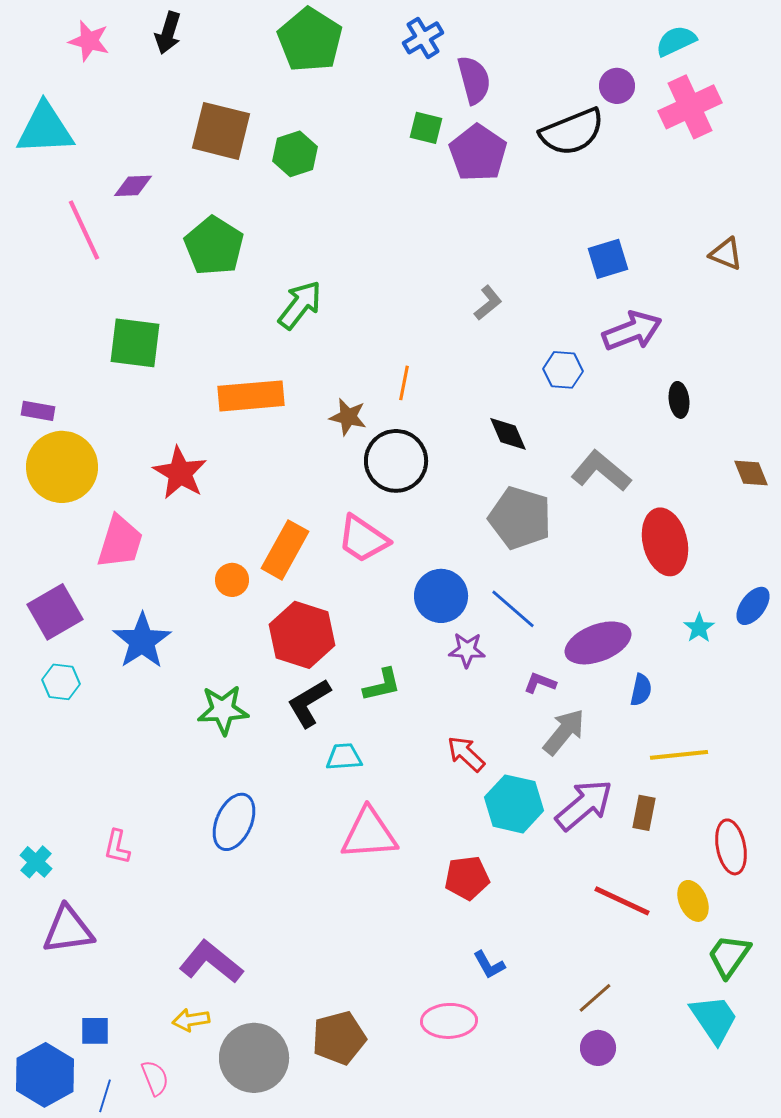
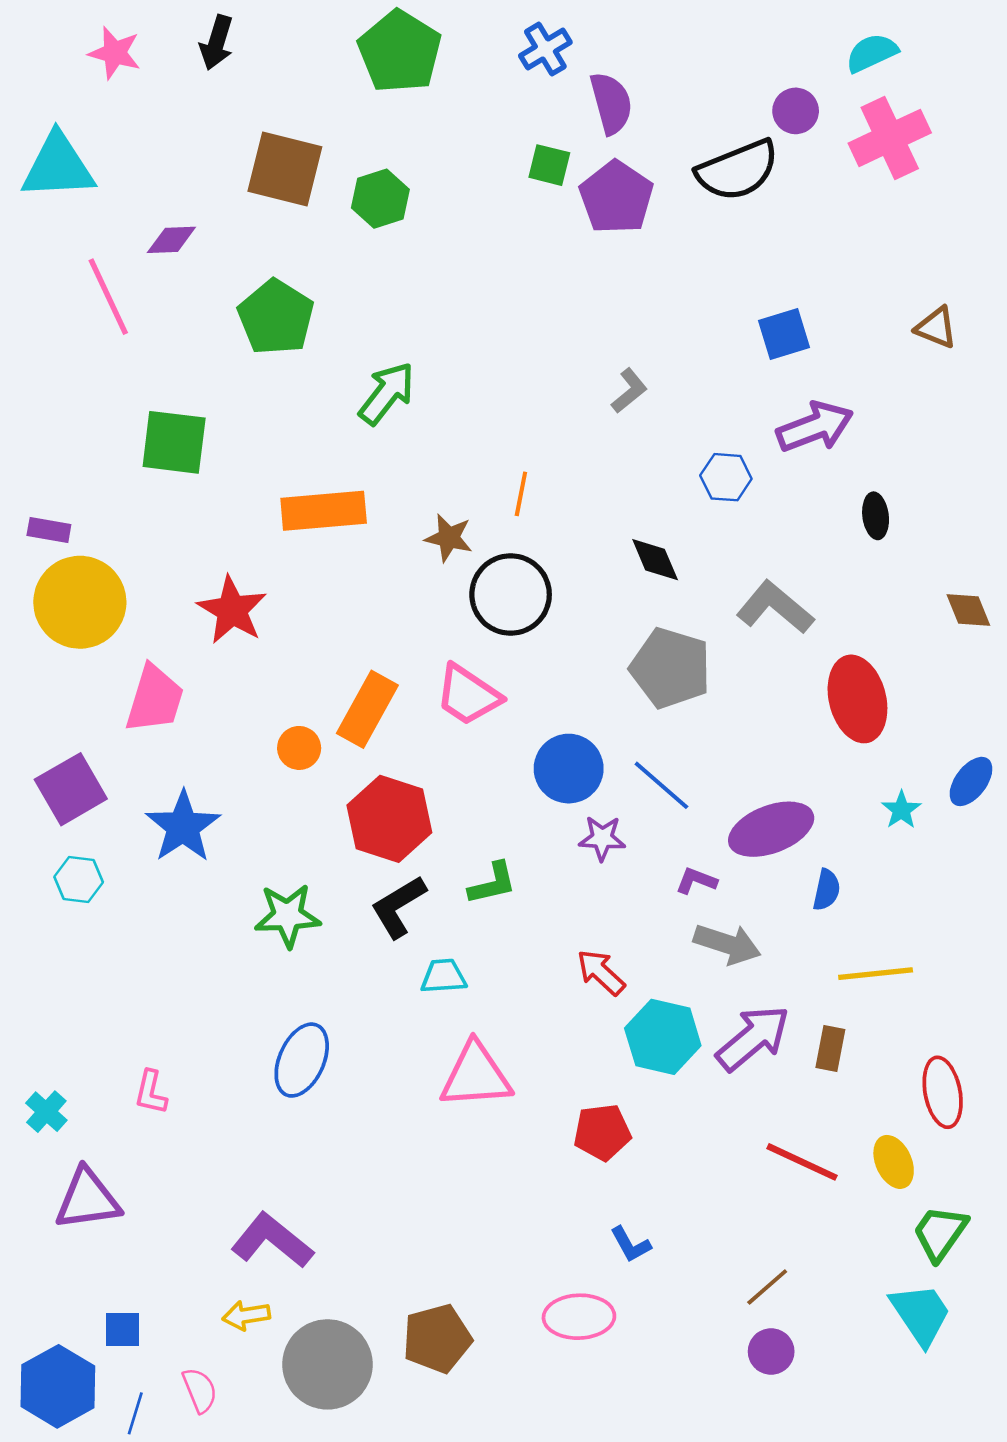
gray arrow: (564, 732) -> (727, 944), turned 69

